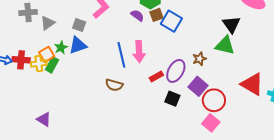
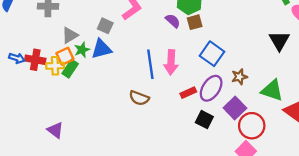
blue square: (171, 21) -> (212, 54), moved
gray triangle: (48, 23) -> (70, 35), moved
green triangle: (225, 45) -> (272, 90), moved

